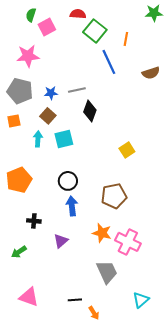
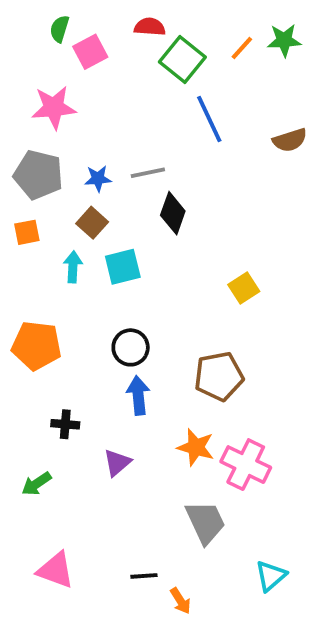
green star: (154, 13) -> (284, 40), moved
orange line: (126, 39) -> (242, 48), moved, turned 32
orange pentagon: (19, 180) -> (36, 346), turned 30

